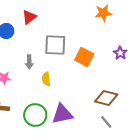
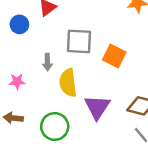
yellow semicircle: (46, 79) -> (68, 83), size x1.6
purple triangle: (62, 114) -> (97, 107), moved, turned -45

